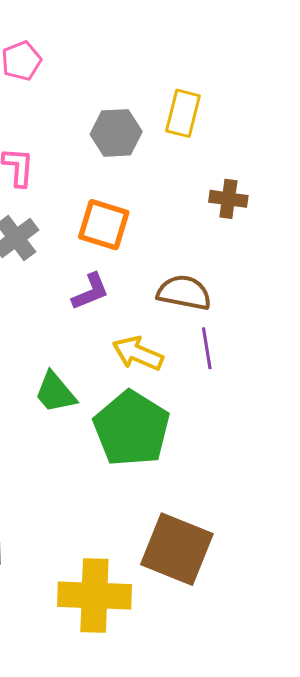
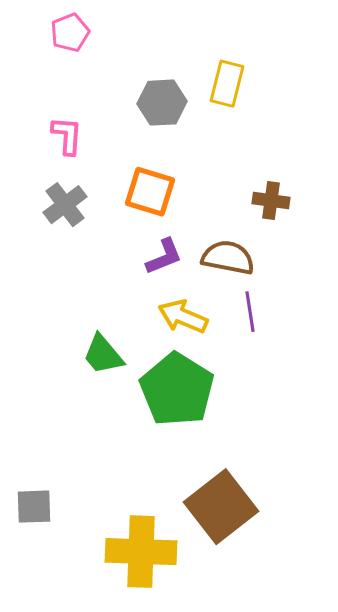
brown cross: (228, 199) -> (271, 201), moved
purple L-shape: (90, 292) -> (164, 257), moved
brown square: (177, 549) -> (221, 507), turned 30

